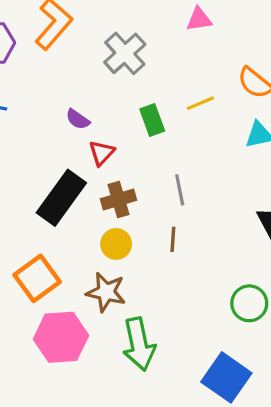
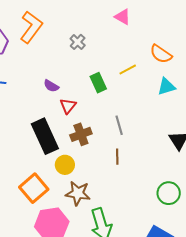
pink triangle: (199, 19) -> (123, 17), turned 42
gray cross: (125, 53) -> (78, 42), size x0.6
black rectangle: (61, 198) -> (45, 136), turned -56
yellow circle: (116, 244) -> (65, 165), moved

